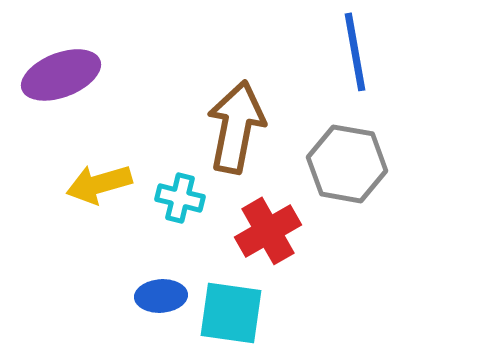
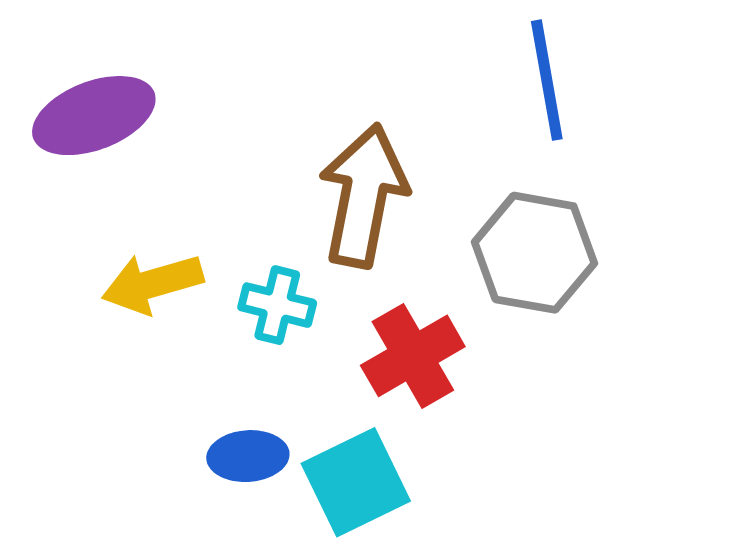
cyan square: (231, 313) -> (356, 482), turned -34

